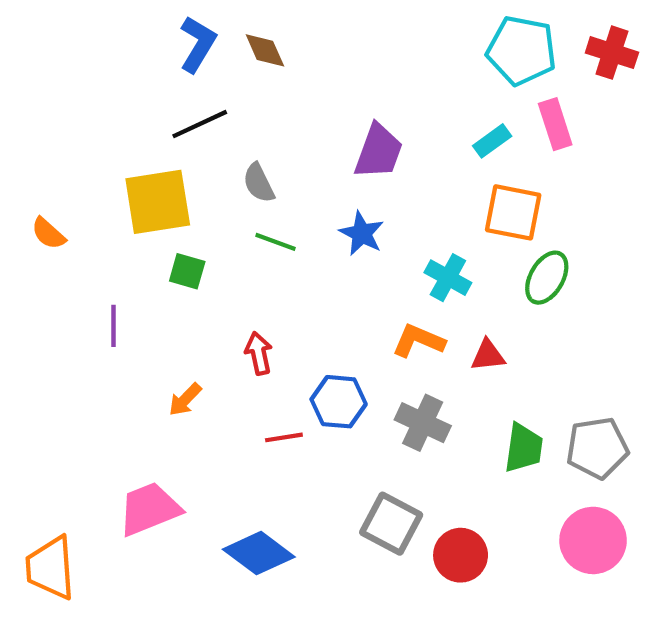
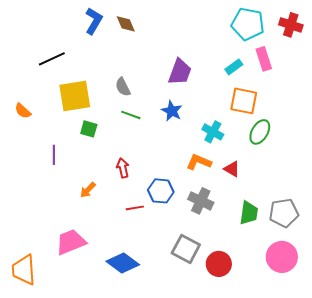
black line: (200, 124) -> (52, 59), moved
red triangle: (488, 355) -> (232, 169), turned 36

